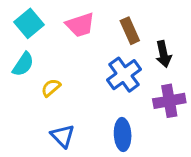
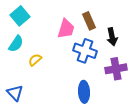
pink trapezoid: (80, 25) -> (66, 29), moved, turned -55
blue cross: (124, 75) -> (85, 51), turned -35
blue triangle: (63, 136) -> (15, 93), moved

